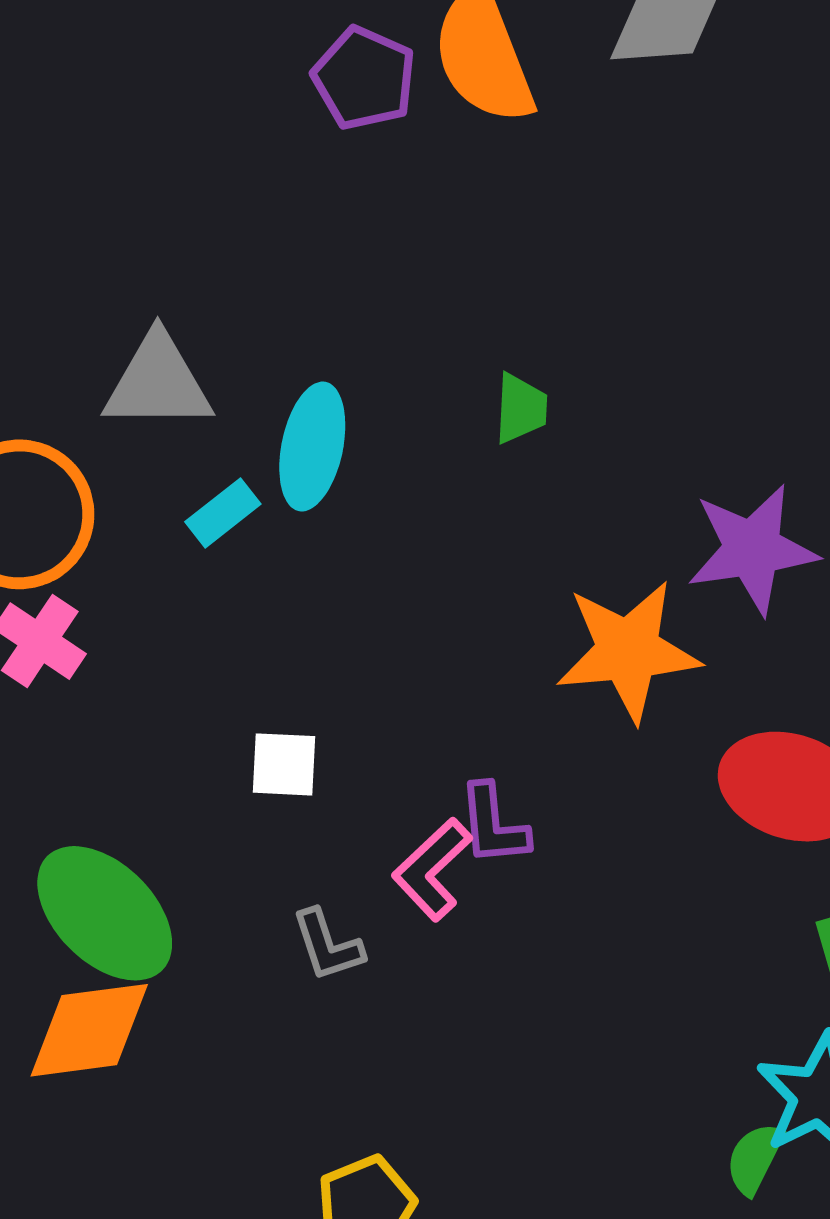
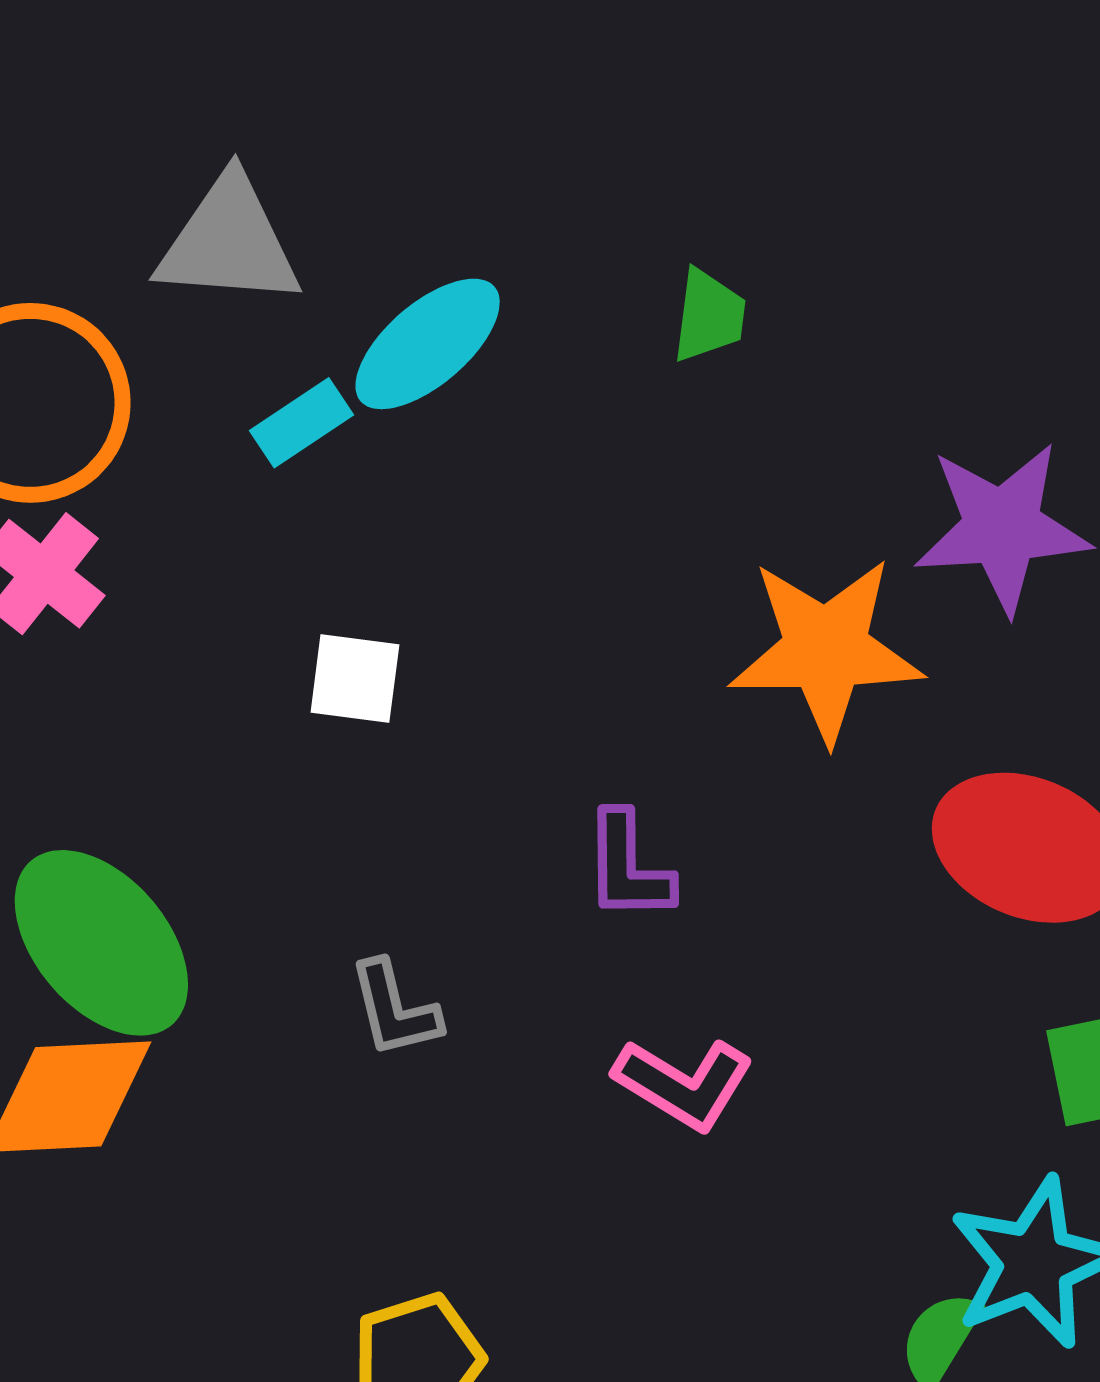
cyan ellipse: (312, 447) -> (428, 344), turned 33
white square: (284, 764) -> (355, 679), moved
pink L-shape: (432, 869) -> (684, 1084), moved, turned -110

